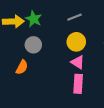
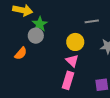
gray line: (75, 17) -> (92, 21), moved
green star: (34, 19) -> (40, 24), moved

